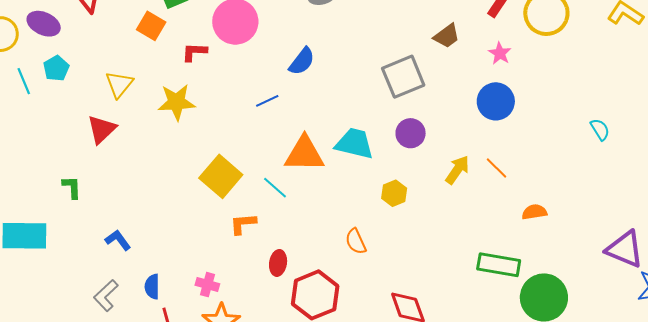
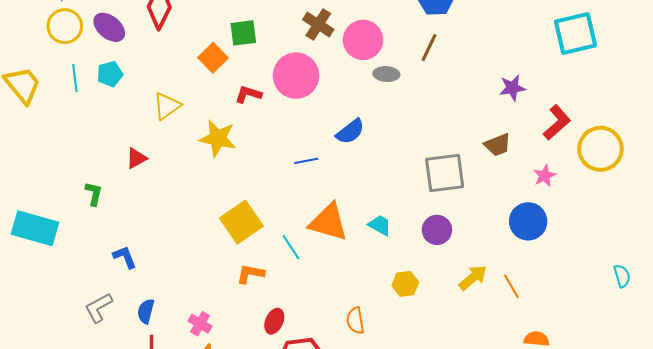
red triangle: (102, 129) -> (136, 158), moved, size x0.7
cyan trapezoid: (354, 144) -> (380, 225), size x0.6

